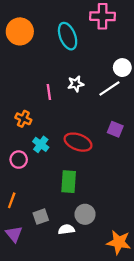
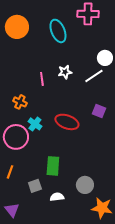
pink circle: (19, 160) -> (16, 137), size x1.6
green rectangle: (69, 182) -> (53, 166), moved
gray circle: (85, 214) -> (85, 185), moved
purple triangle: (14, 234) -> (12, 210), moved

